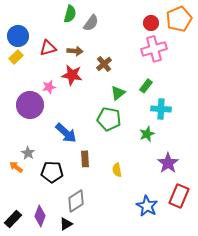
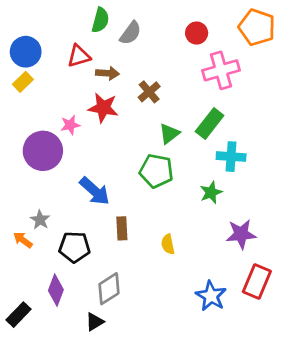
orange pentagon: (179, 19) -> (257, 27), turned -30
red circle: (151, 23) -> (197, 33), moved
red triangle: (48, 48) -> (79, 56), moved
green rectangle: (146, 86) -> (210, 124), size x1.5
purple star: (168, 163) -> (241, 234), turned 30
purple diamond: (40, 216) -> (56, 290), moved

